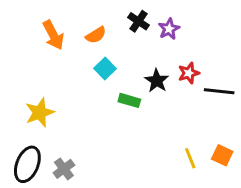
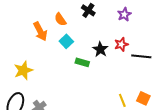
purple star: (169, 29) -> (124, 14), moved
orange arrow: (53, 35) -> (40, 31), moved
orange semicircle: (96, 35) -> (60, 19), turned 88

